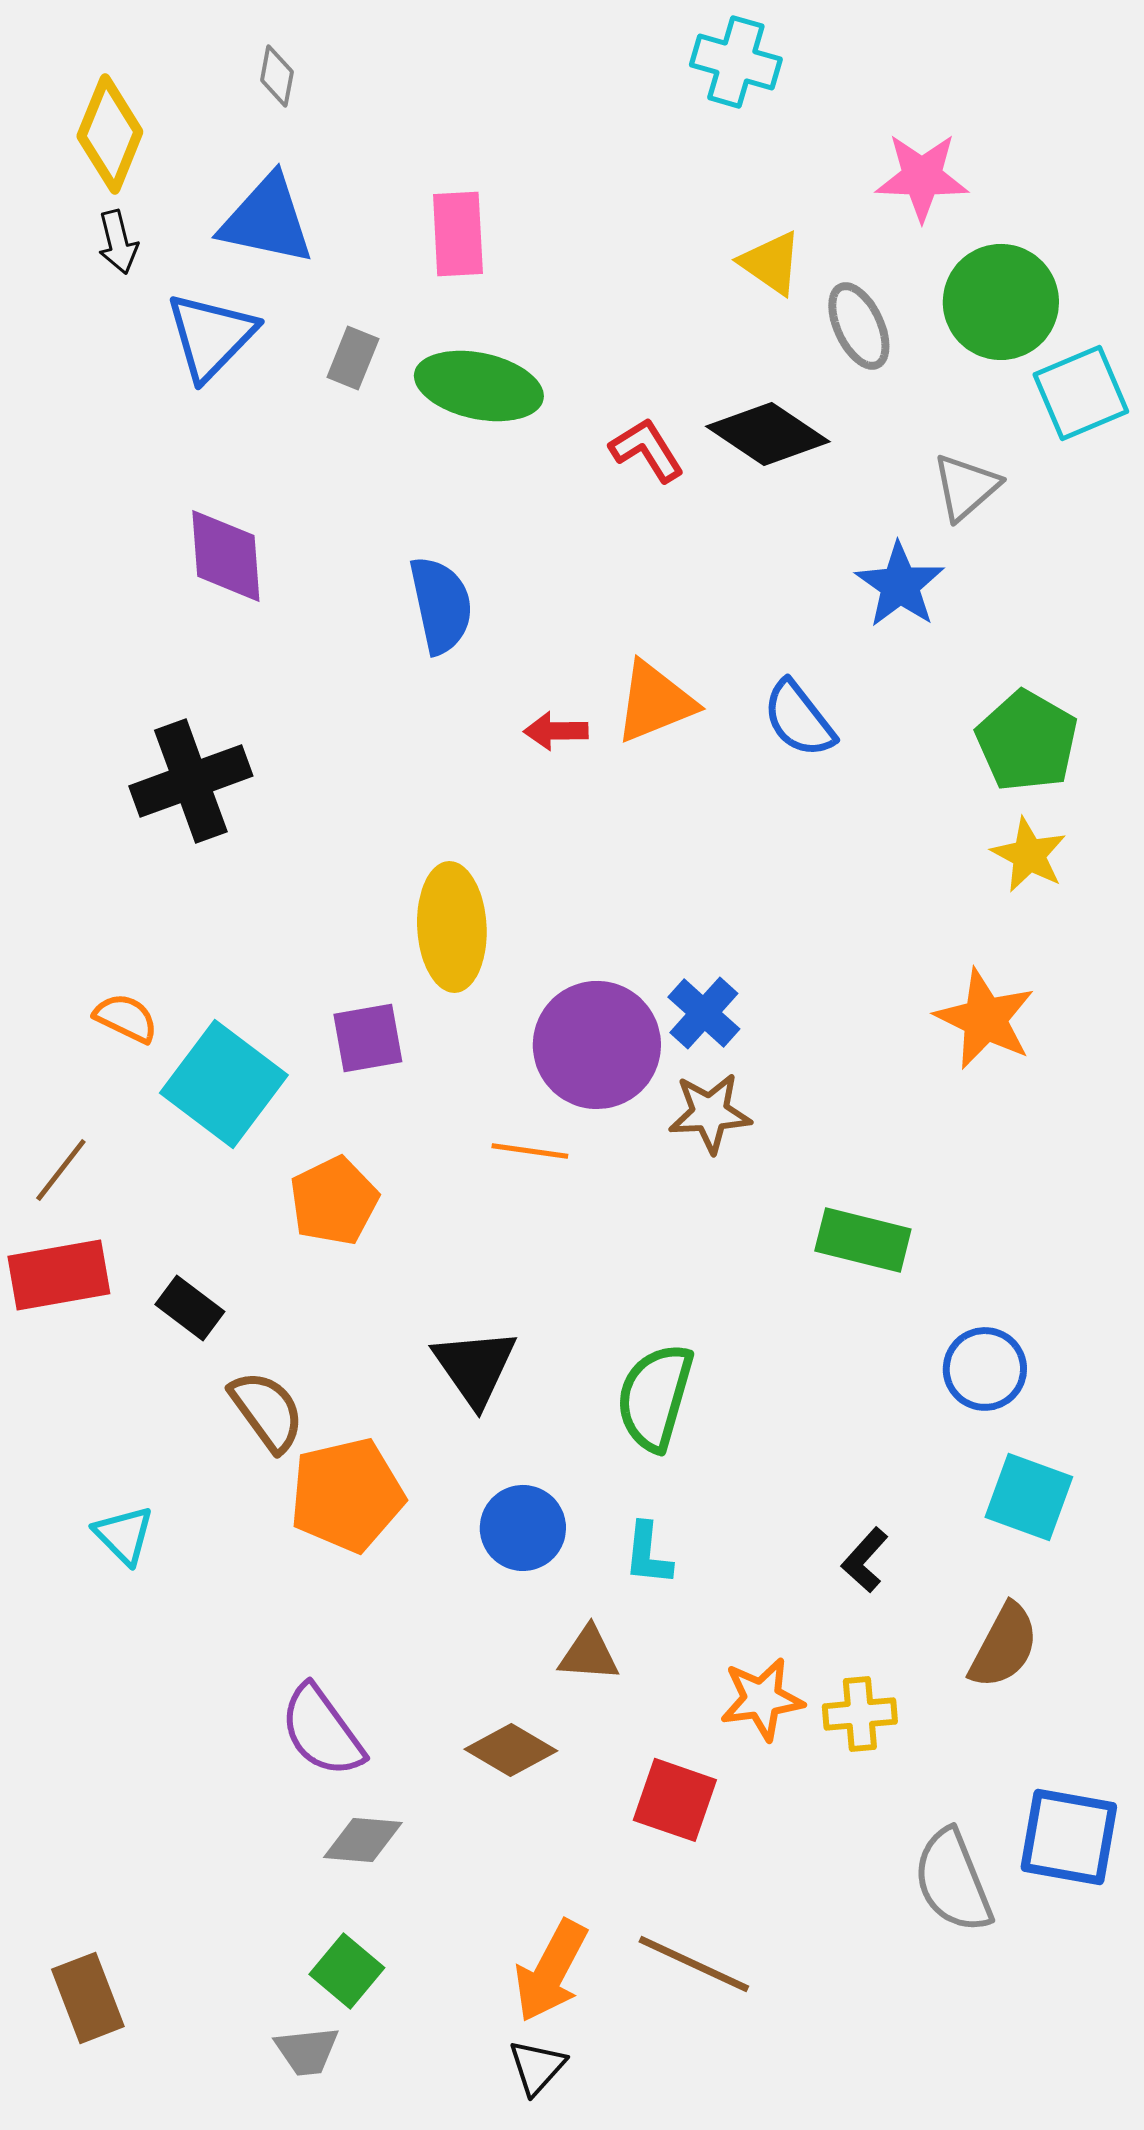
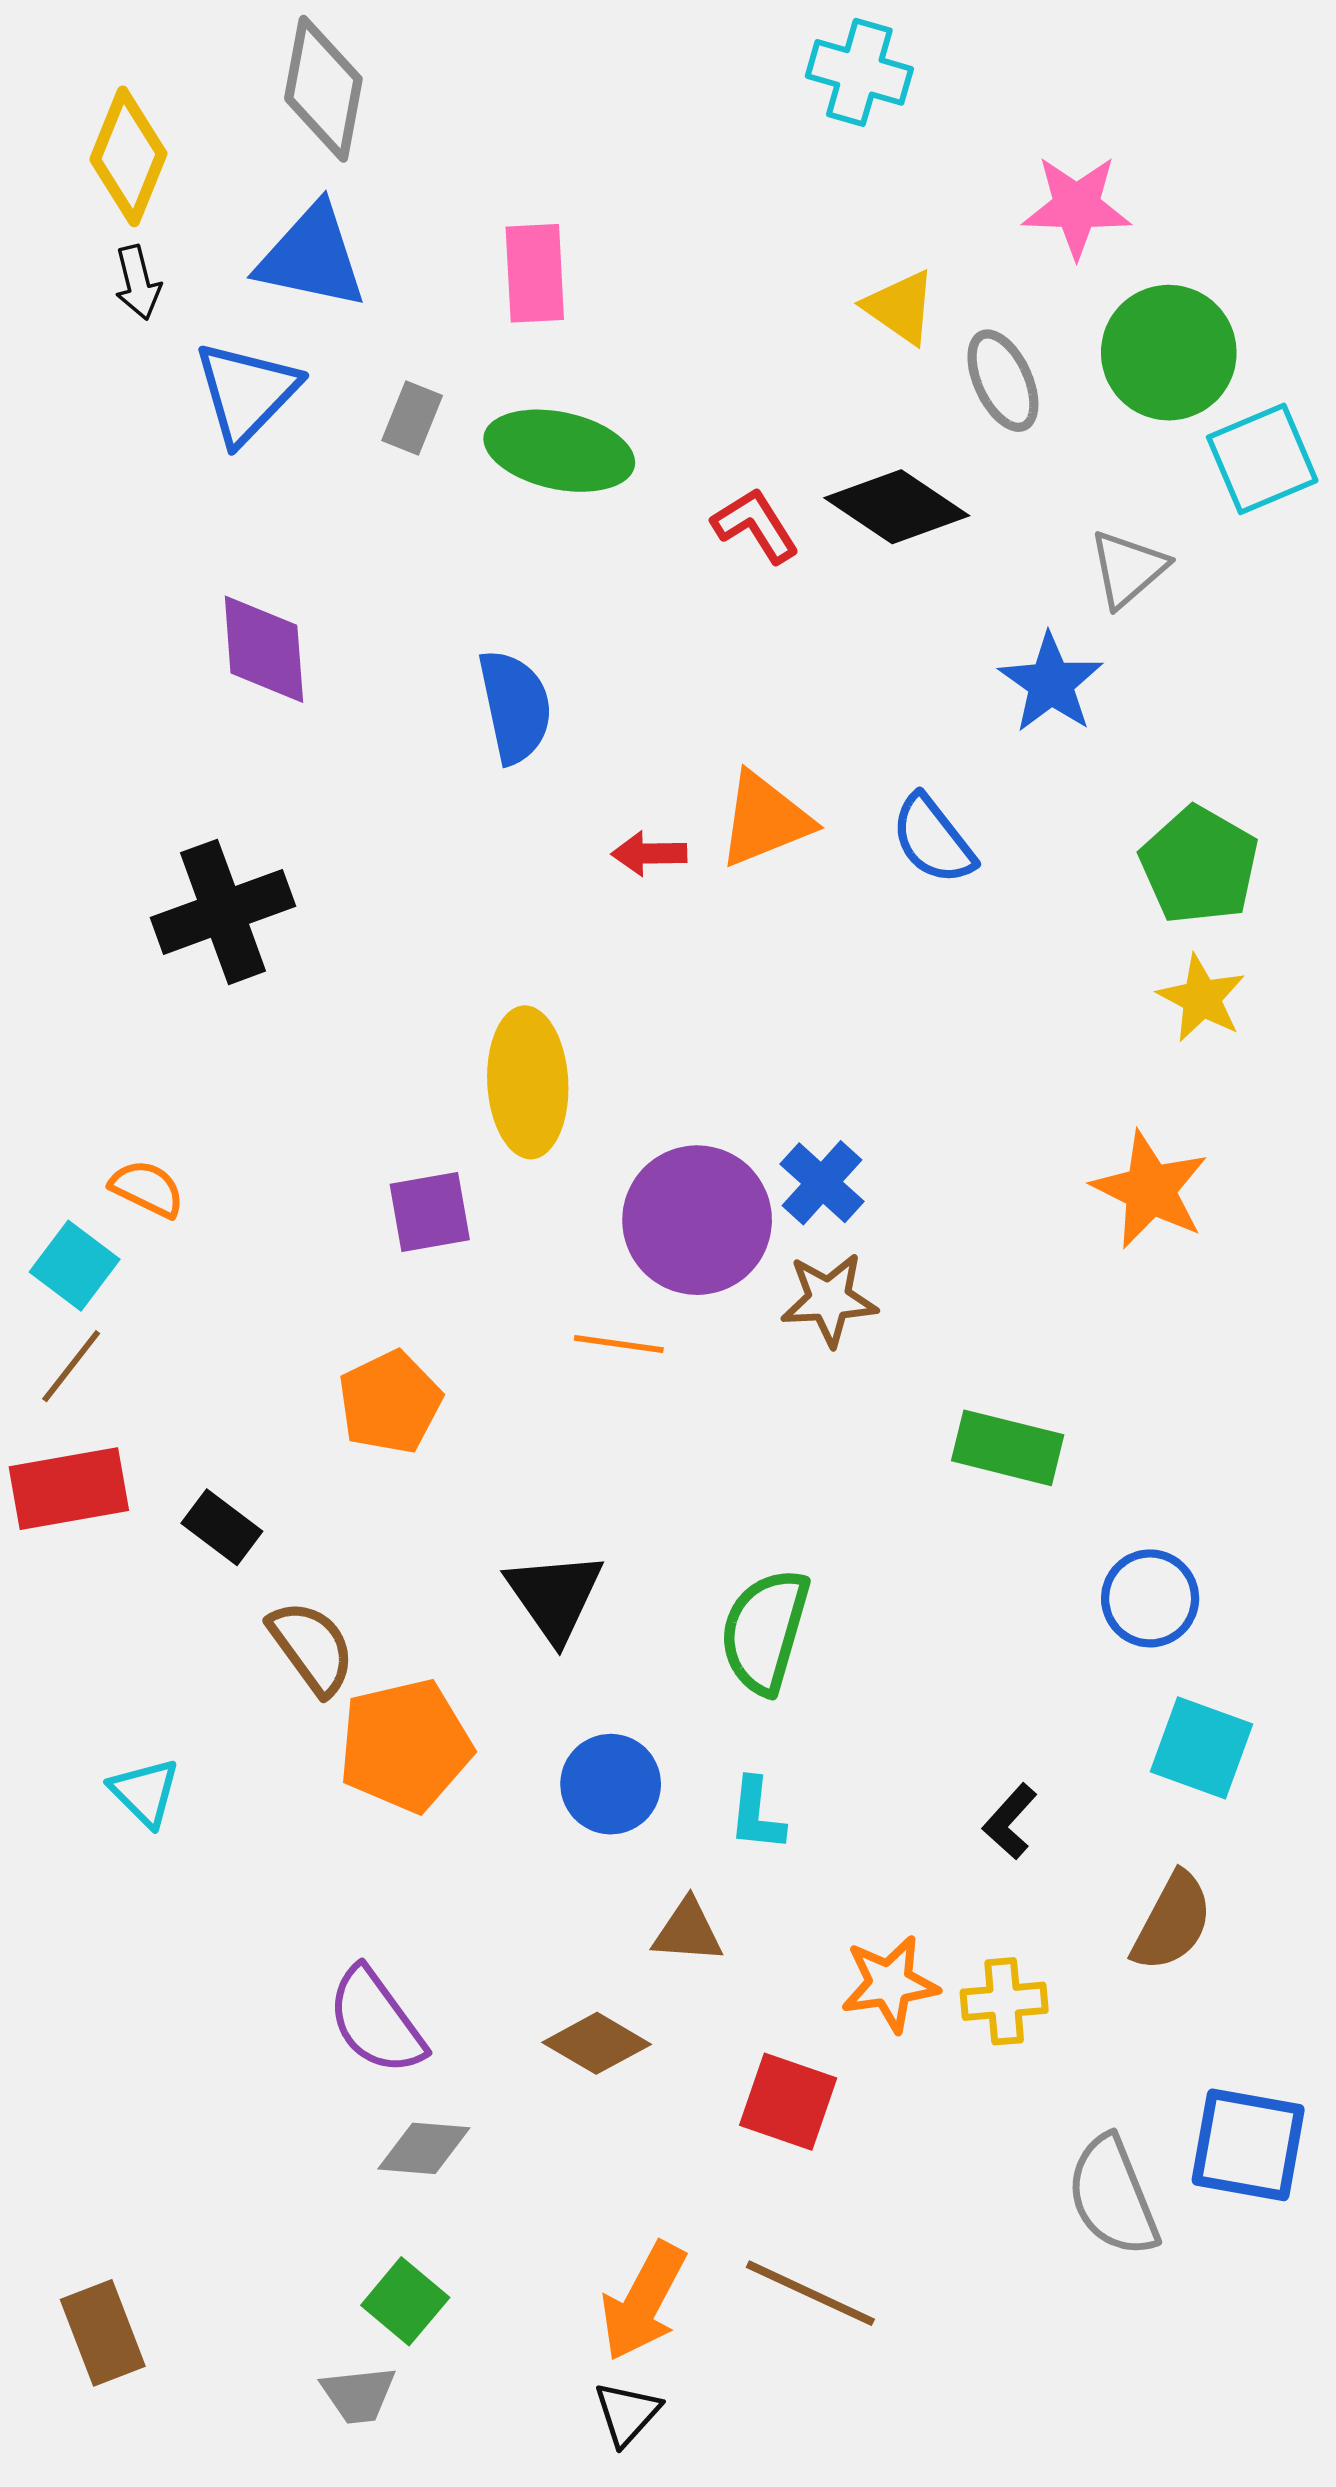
gray diamond: (277, 76) -> (323, 89), size x2.0
cyan square: (224, 1084) -> (75, 1266), moved, size x0.6

